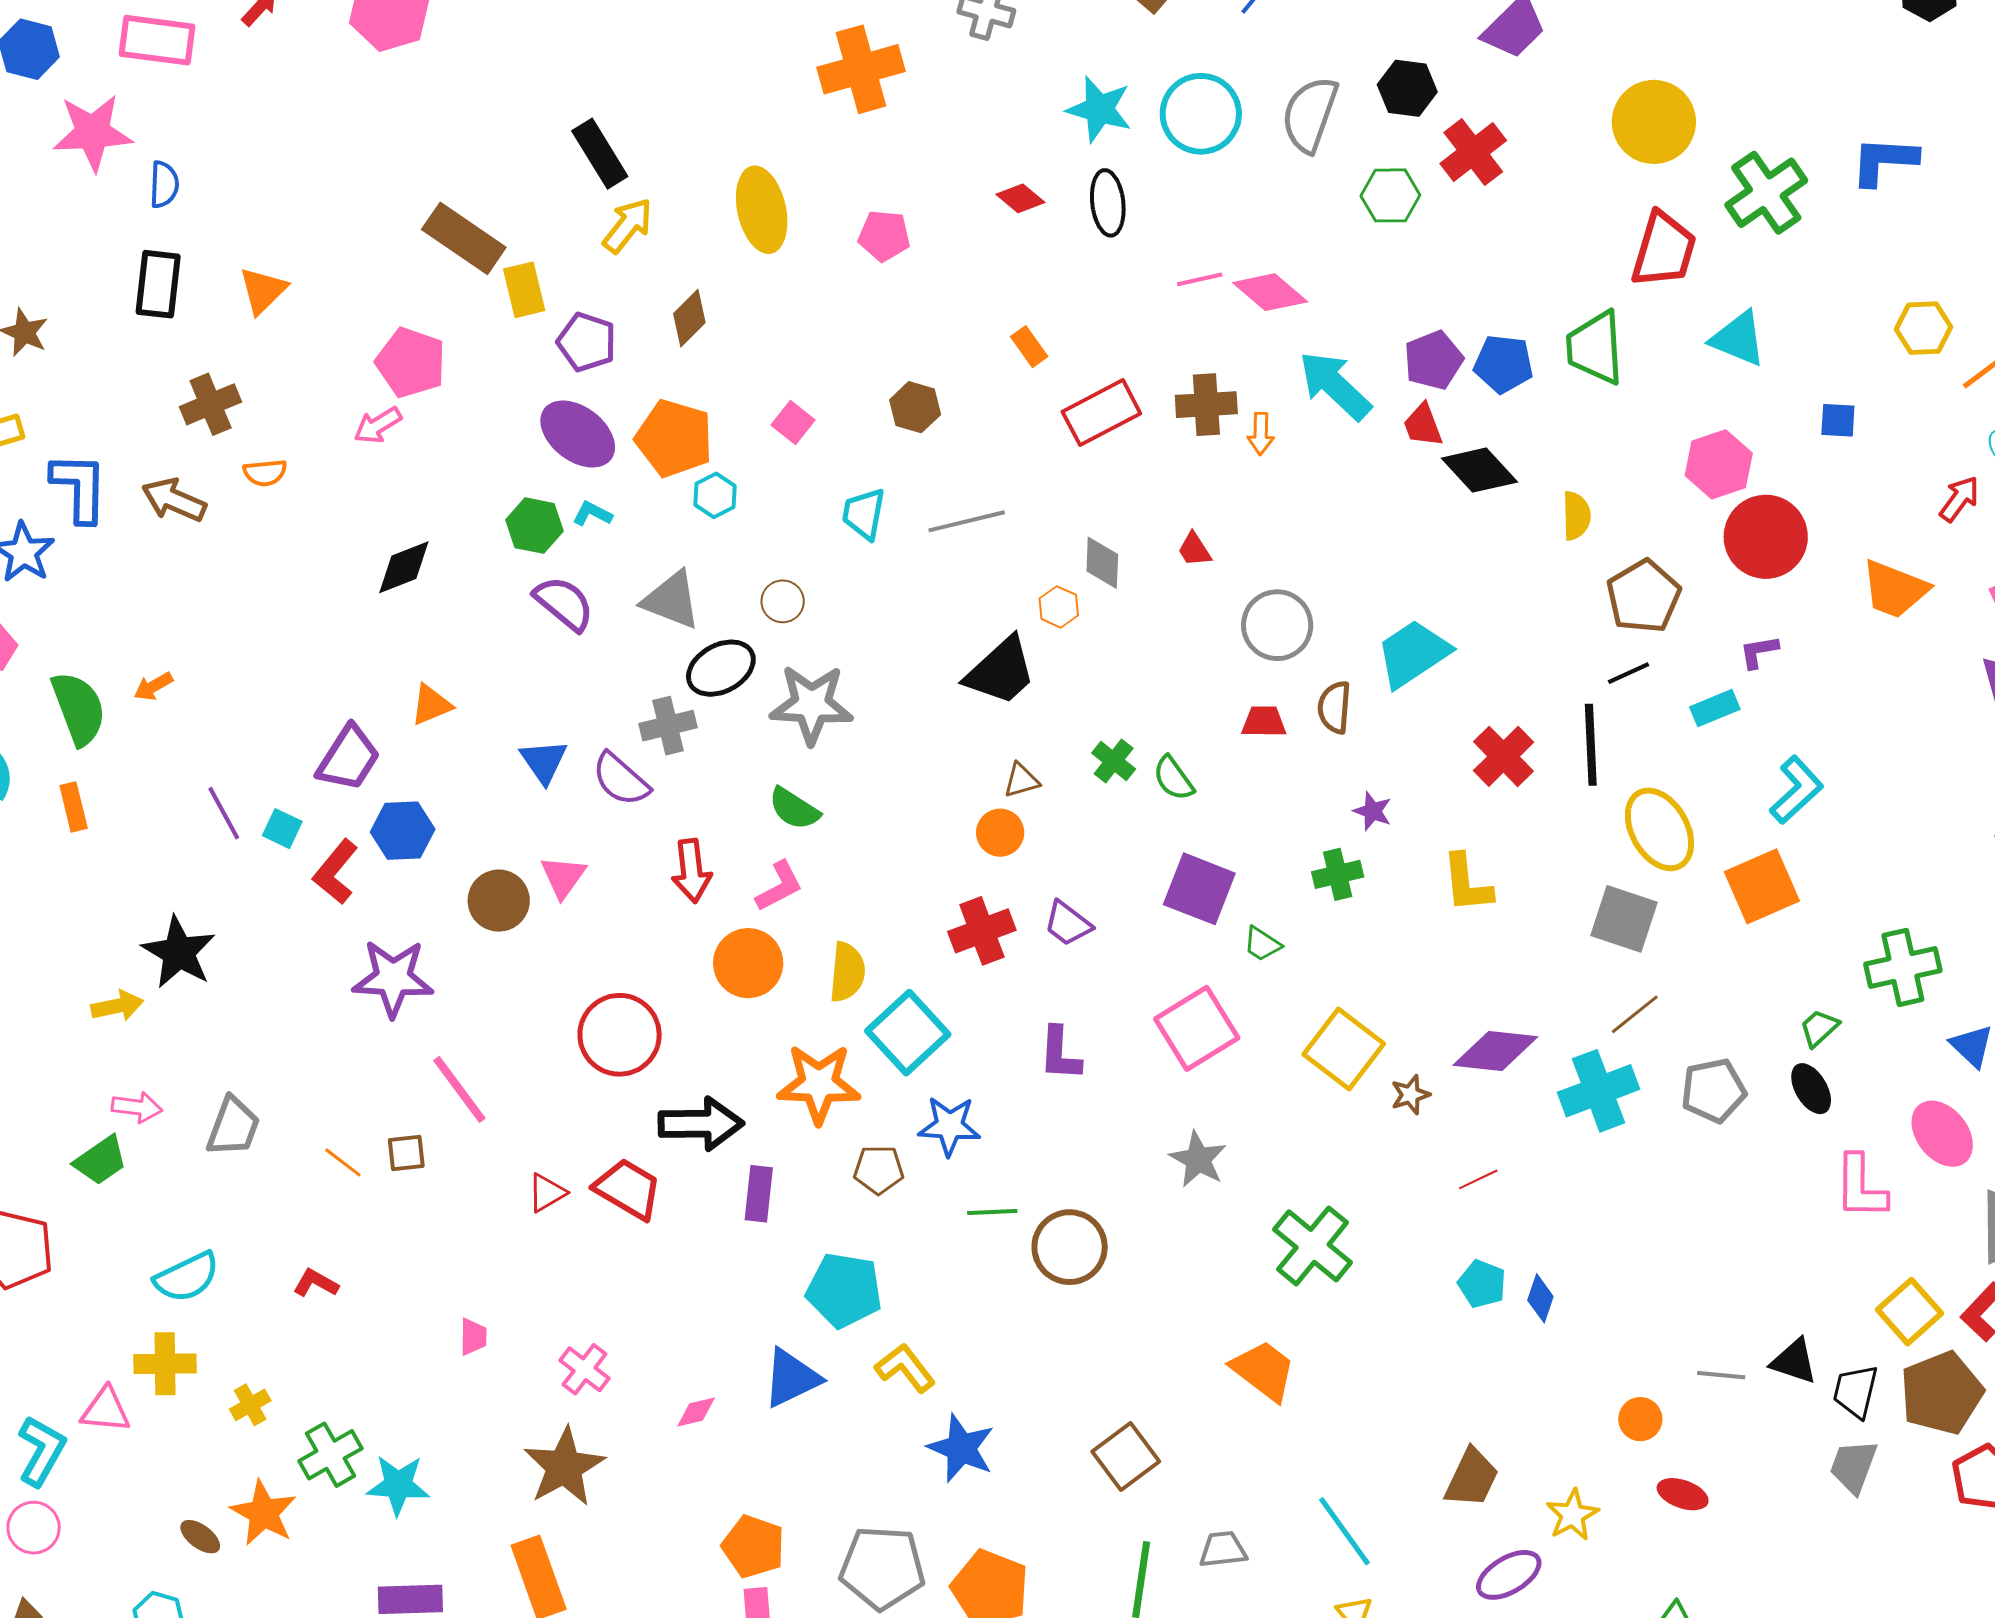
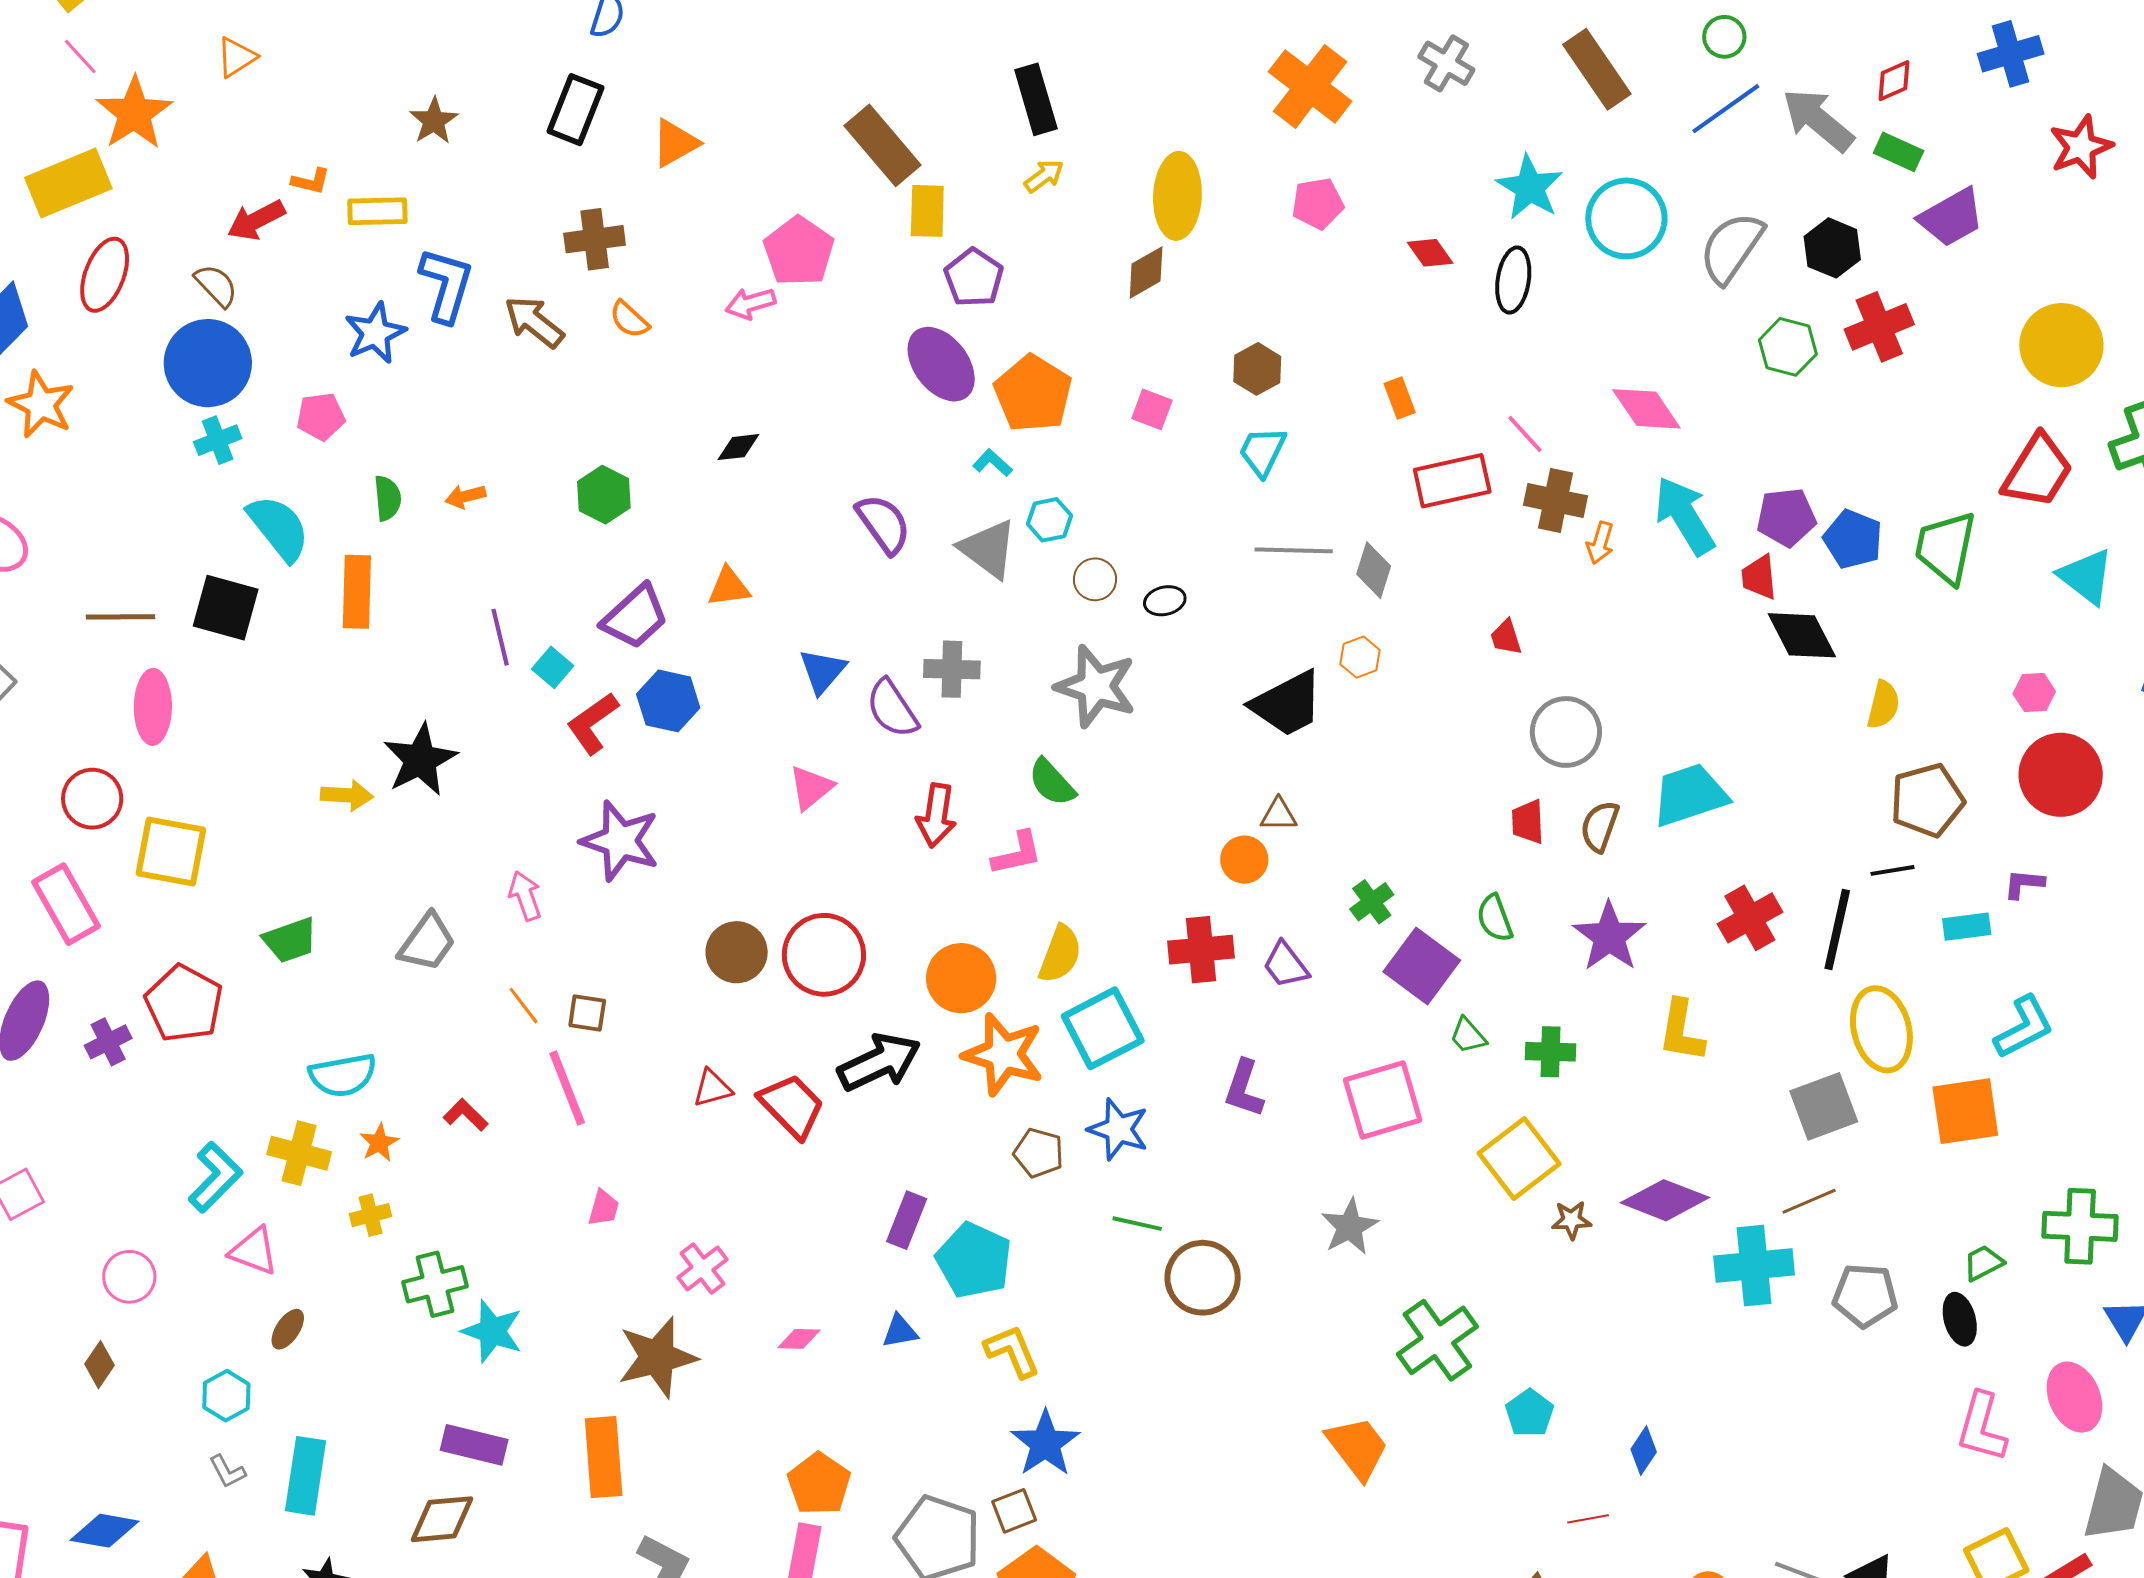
orange cross: (861, 69) -> (1310, 86), turned 38
yellow arrow: (628, 226) -> (1044, 176), size x0.7
pink pentagon: (884, 236) -> (1318, 203), moved, turned -30
pink line: (1200, 279) -> (1525, 434), moved, turned 45
brown diamond: (689, 318) -> (1146, 272), moved
brown hexagon: (915, 407) -> (1257, 369), moved
pink square: (793, 422) -> (1152, 409), turned -33
pink hexagon: (1719, 464) -> (2034, 693), size x0.6
orange semicircle: (265, 473) -> (629, 319), turned 33
cyan hexagon: (715, 495) -> (1049, 520), moved
cyan L-shape: (592, 514) -> (993, 463), moved
cyan trapezoid: (864, 514) -> (1262, 451), moved
green hexagon: (534, 526) -> (604, 495), moved
gray diamond: (1102, 563) -> (1374, 570), moved
black diamond: (404, 567) -> (738, 447), size x0.7
black ellipse: (721, 668) -> (1165, 601), moved, size x0.6
green semicircle: (79, 708) -> (388, 498), size x0.6
red trapezoid: (1264, 722) -> (1528, 822), turned -108
green cross: (1114, 761) -> (1372, 902), moved
green semicircle: (1173, 778) -> (1495, 918), moved
orange rectangle: (74, 807) -> (357, 592), size x1.5
purple star: (1373, 811) -> (1609, 937), size x1.8
green cross: (1338, 874) -> (1551, 1052), moved
brown circle: (499, 901) -> (737, 952), moved
gray square: (1624, 919) -> (1824, 1106), turned 36
orange circle: (748, 963) -> (961, 978), moved
pink line: (459, 1089) -> (567, 1088), moved
pink arrow: (137, 1107) -> (525, 896), moved, turned -132
black arrow: (701, 1124) -> (879, 1062), turned -40
red line: (1478, 1179) -> (1588, 1519), moved
purple rectangle: (759, 1194) -> (907, 1220), moved
cyan pentagon: (1482, 1284) -> (1530, 1413), moved
blue triangle: (791, 1378) -> (900, 1331), size x0.6
pink triangle: (106, 1410) -> (254, 1251), moved
cyan L-shape: (41, 1451) -> (215, 1177), moved
brown square: (1126, 1457) -> (1014, 1511), moved, size x0.7
orange star: (264, 1513) -> (379, 1143), moved, size x0.6
brown ellipse: (200, 1537) -> (288, 1329), turned 72

